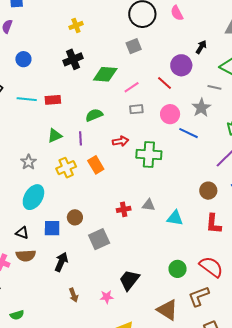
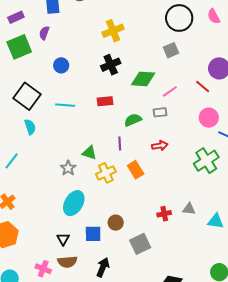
yellow cross: (76, 25) -> (113, 31), size x1.5
red rectangle: (53, 100) -> (105, 101), moved
gray rectangle: (136, 109) -> (160, 112), moved
green triangle: (55, 136) -> (89, 153), moved, turned 42
green cross: (149, 155) -> (206, 161), moved, turned -35
black triangle: (22, 233) -> (63, 239), turned 40

